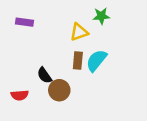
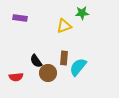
brown rectangle: (78, 60) -> (64, 58), moved
cyan semicircle: (96, 60) -> (78, 67), moved

